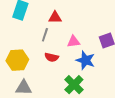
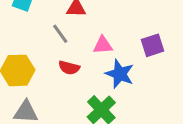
gray line: (45, 35) -> (60, 34), turned -56

